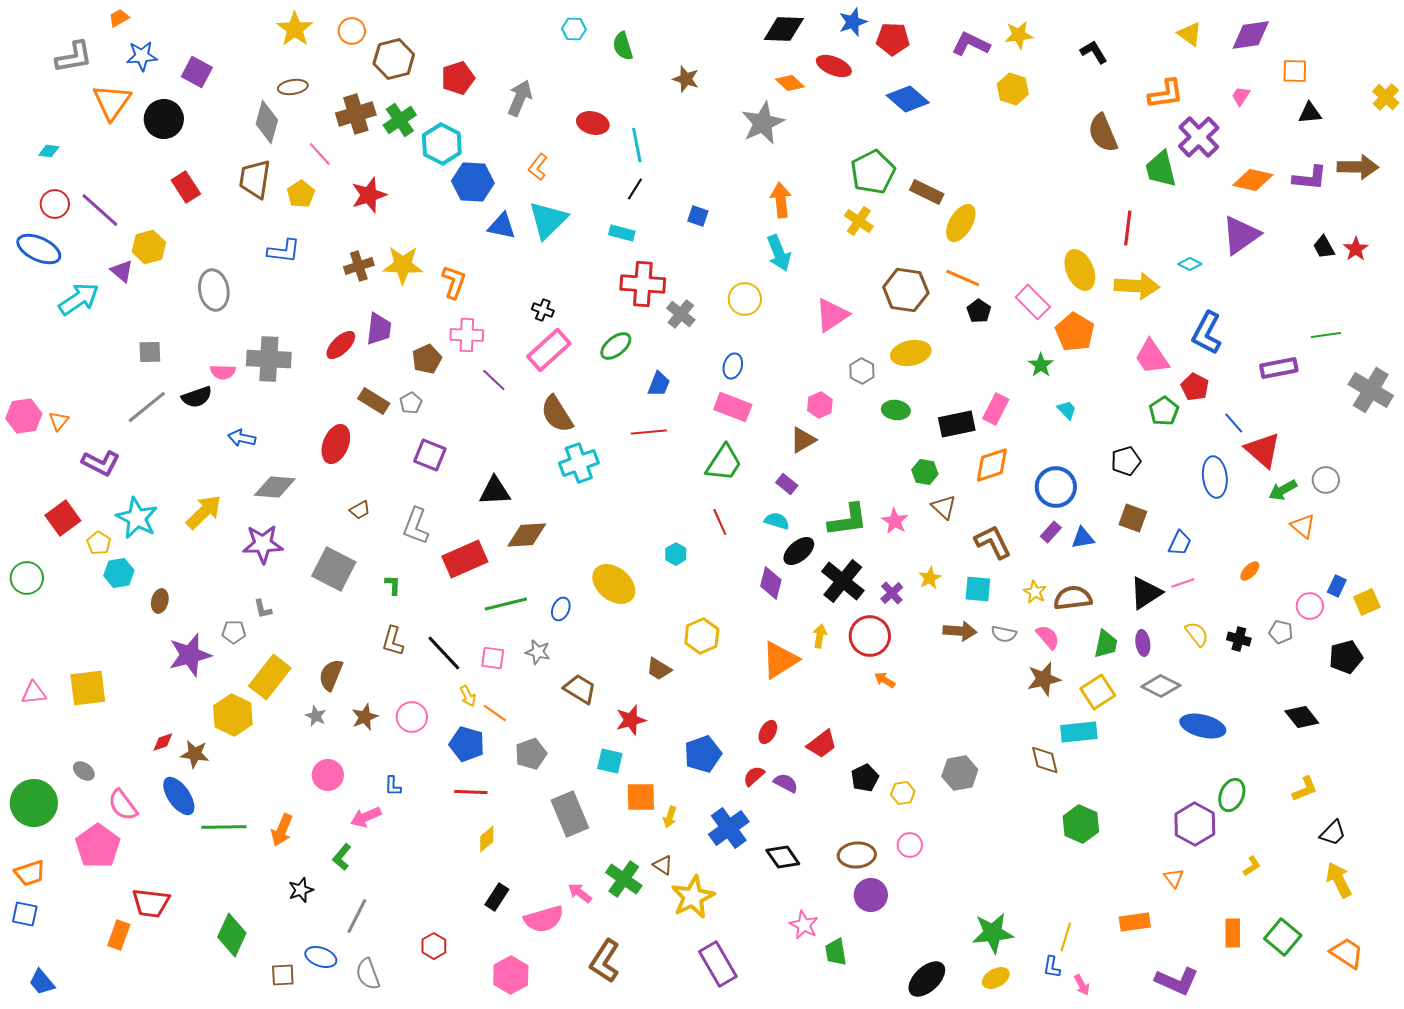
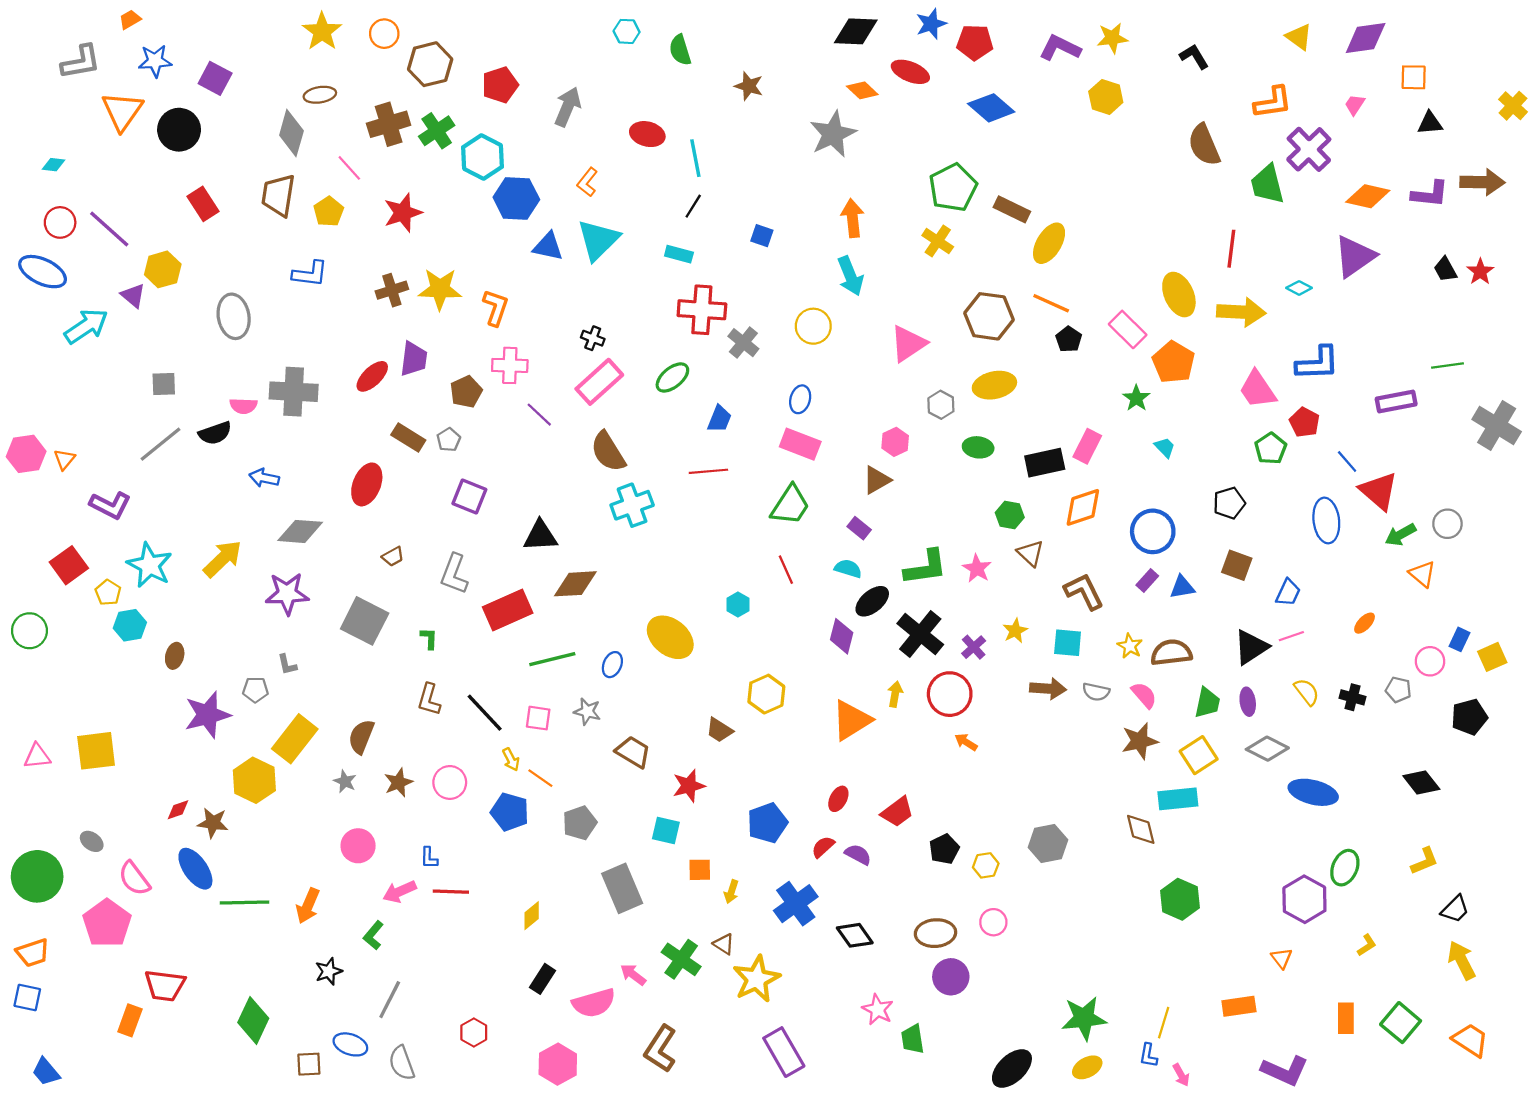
blue L-shape: (1207, 333) -> (1318, 363), turned -120
red line: (471, 792) -> (451, 892), moved
orange square: (641, 797) -> (700, 870), size x0.7

